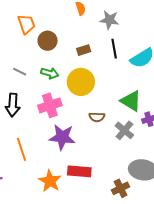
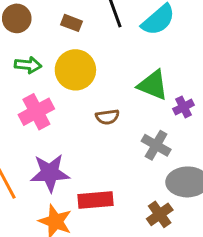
brown rectangle: (84, 50) -> (72, 23), turned 48
gray cross: (124, 130) -> (156, 145), moved
purple star: (62, 137) -> (50, 173), moved

